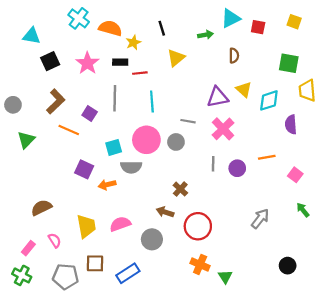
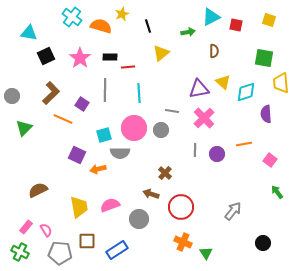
yellow star: (133, 42) -> (122, 14), moved
gray arrow: (260, 219) -> (233, 211), moved
pink semicircle: (55, 240) -> (46, 230), moved

